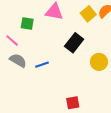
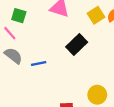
green square: (27, 24) -> (19, 16), moved
yellow circle: (99, 62) -> (97, 95), moved

